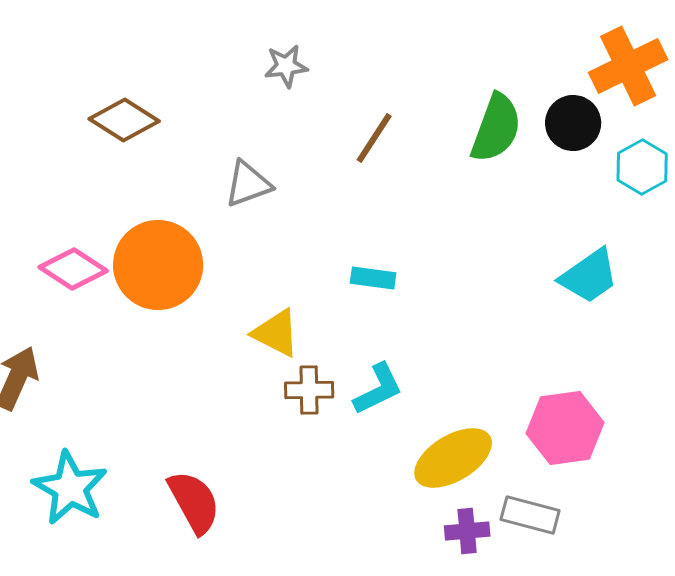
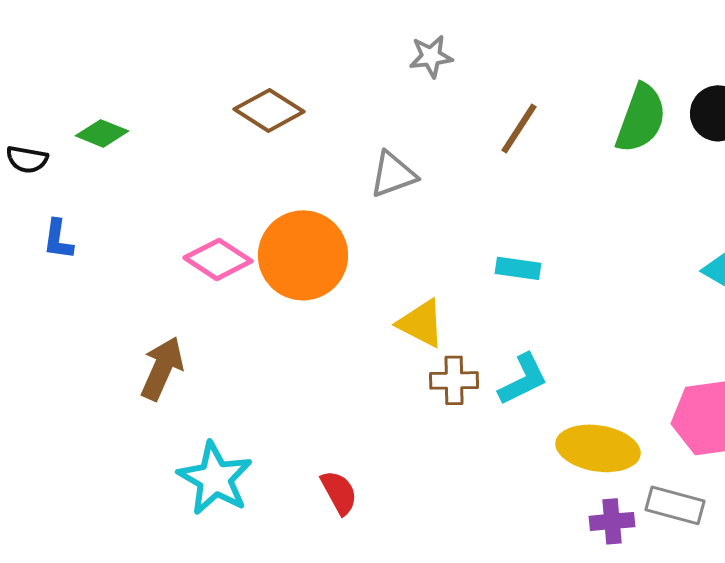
yellow ellipse: (453, 458) -> (598, 448), turned 40
red semicircle: (194, 502) -> (339, 492), size x0.7

